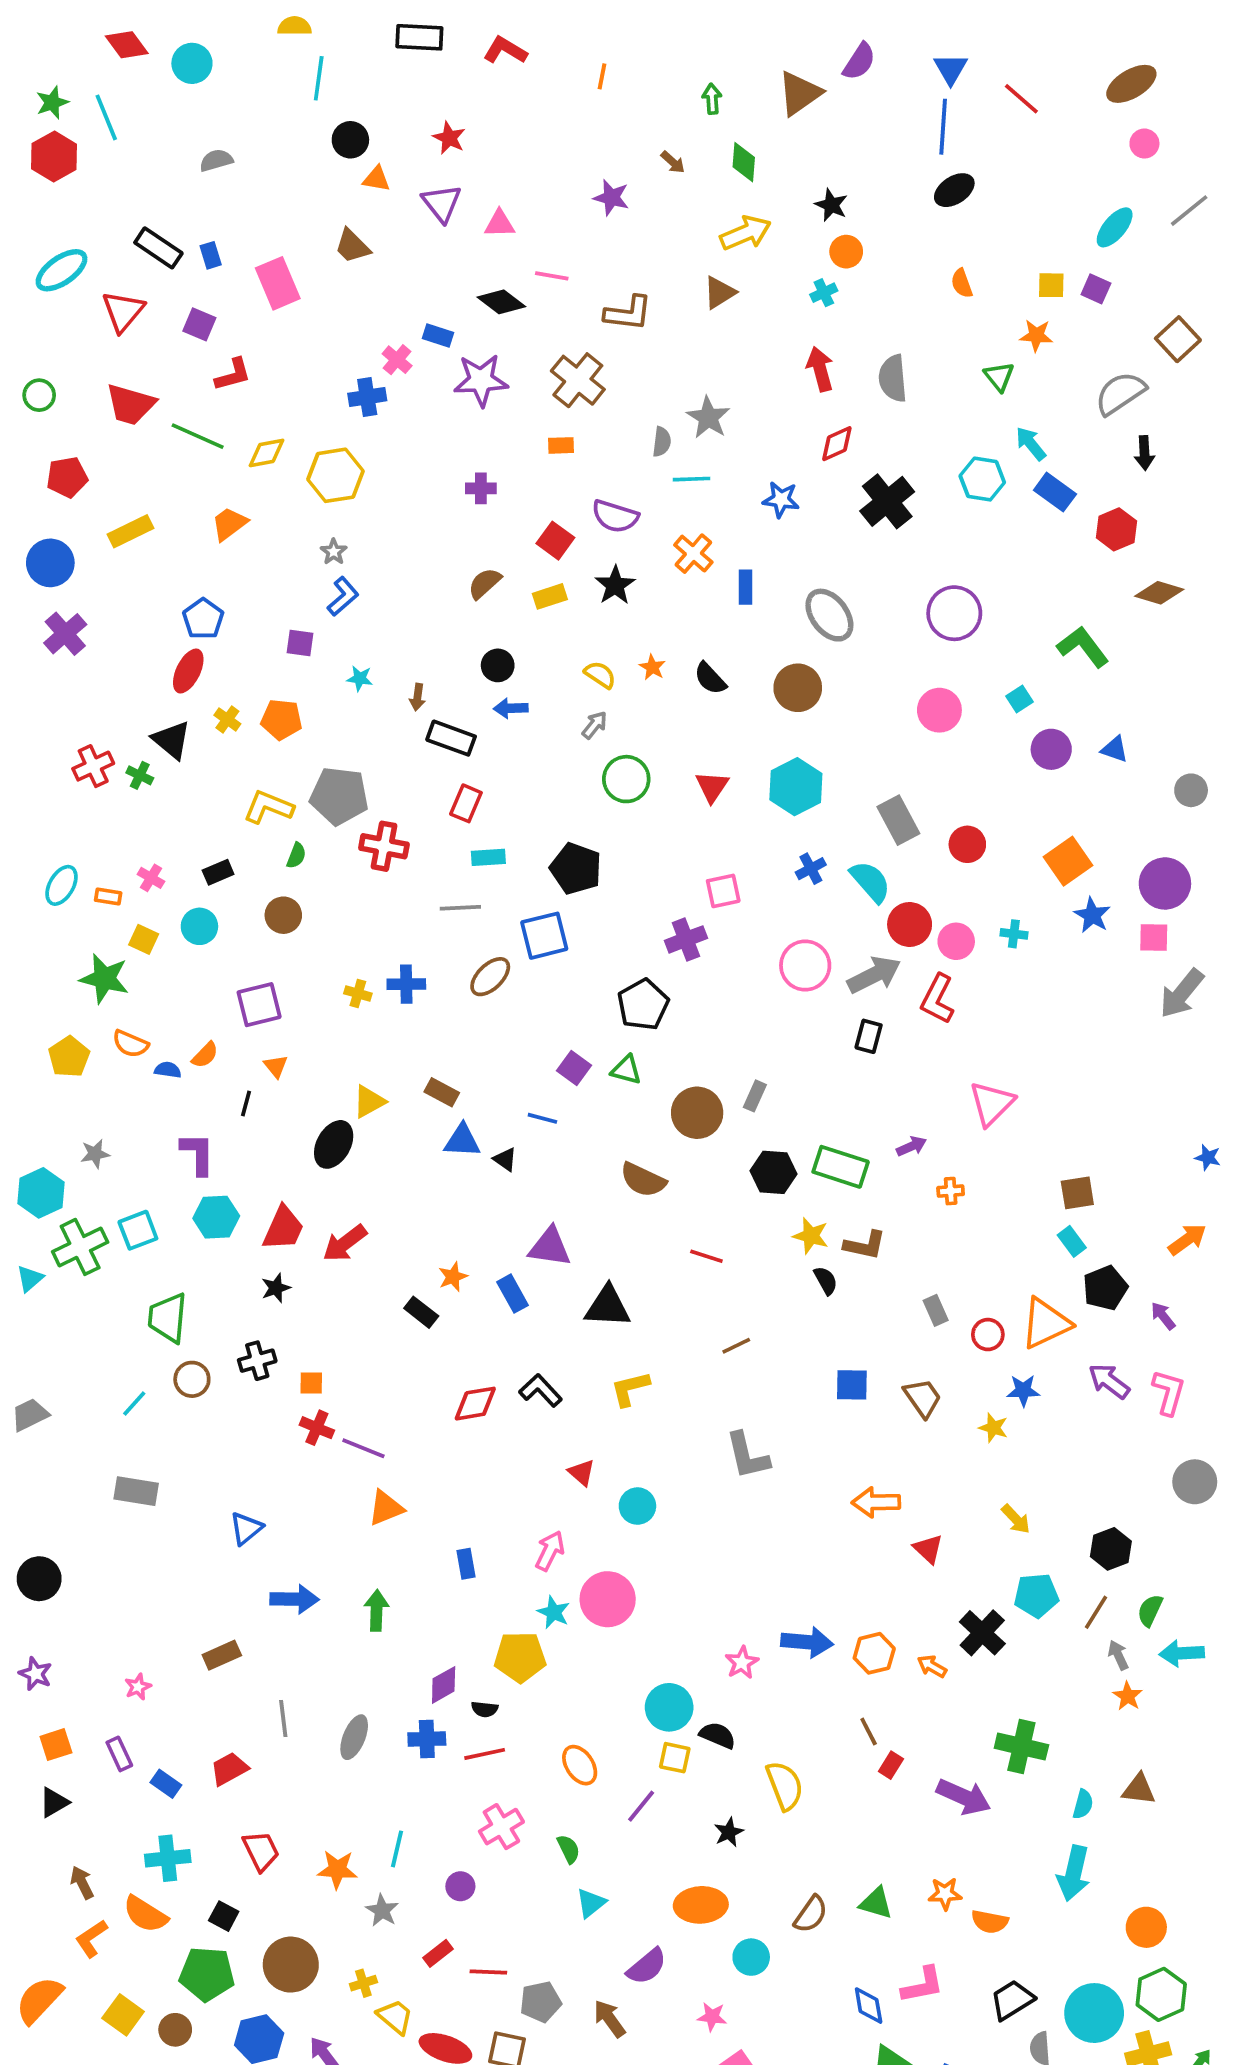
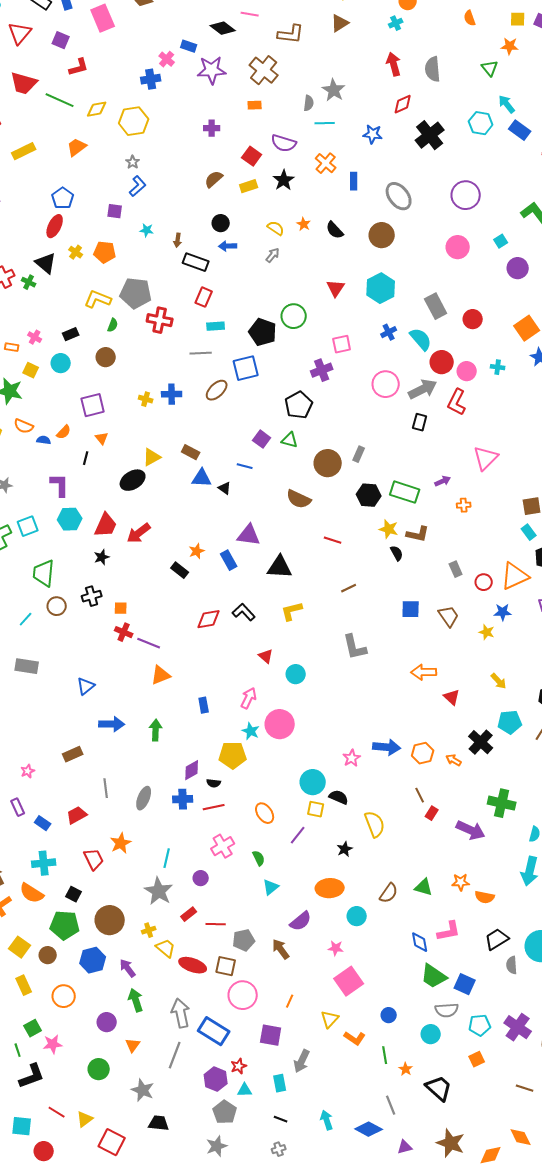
green circle: (626, 779) -> (294, 316), moved
black ellipse: (334, 1144) -> (133, 480), turned 30
orange star: (337, 1869) -> (121, 843), moved, turned -30
gray star: (382, 1910) -> (159, 891), size x1.6

